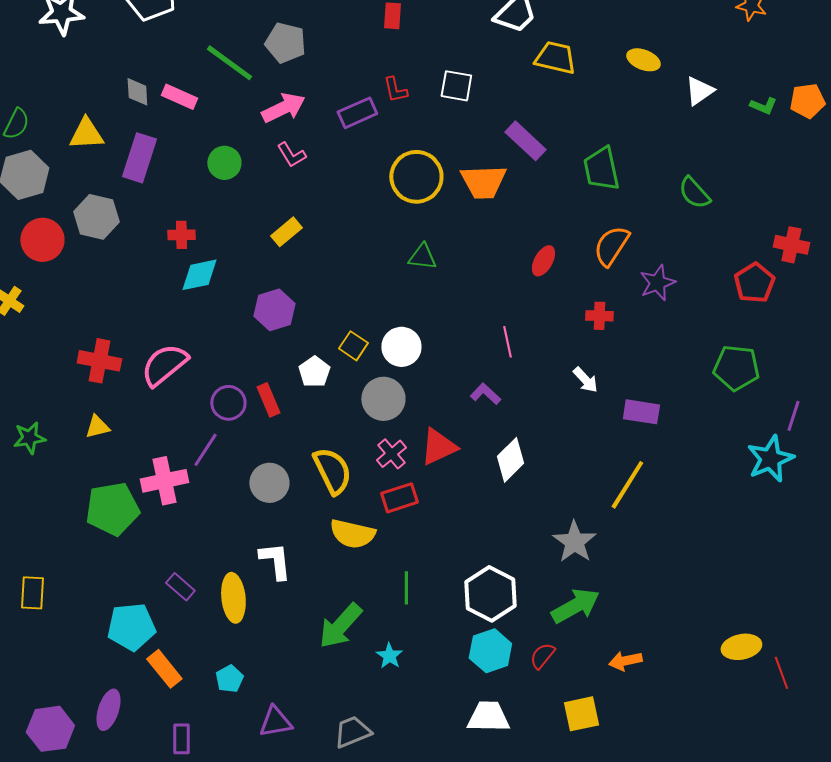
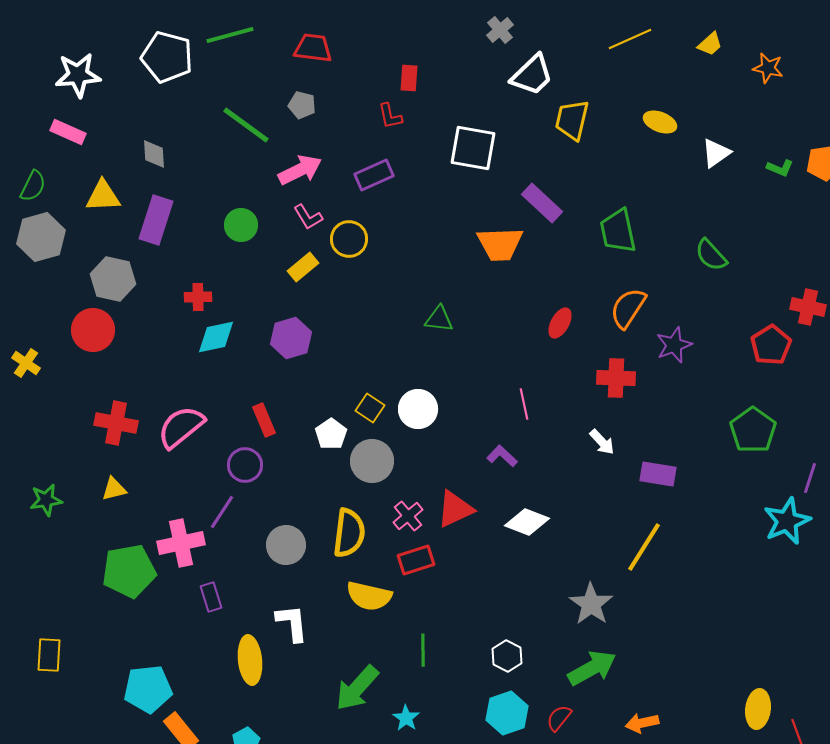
gray pentagon: (285, 43) -> (302, 105), size x0.7
yellow trapezoid: (555, 58) -> (572, 120), turned -90
white square: (456, 86) -> (473, 148), size x1.4
red L-shape: (395, 90) -> (390, 116), moved
pink rectangle: (179, 97) -> (68, 132), moved
yellow circle: (416, 177) -> (349, 239), moved, size x0.7
yellow rectangle: (286, 232) -> (303, 267), moved
red circle: (42, 240) -> (93, 330), moved
purple hexagon: (274, 310) -> (291, 338), moved
red cross: (599, 316) -> (616, 378), size x1.4
green pentagon: (736, 368) -> (753, 430), turned 30
gray circle: (383, 399) -> (372, 461), moved
red rectangle: (268, 400) -> (264, 420), moved
white diamond: (510, 460) -> (527, 522), turned 66
yellow semicircle: (332, 471) -> (349, 533), turned 33
purple rectangle: (180, 587) -> (211, 597), moved, turned 32
white hexagon: (490, 594) -> (507, 656), size x0.6
yellow ellipse: (741, 647) -> (758, 709), turned -72

